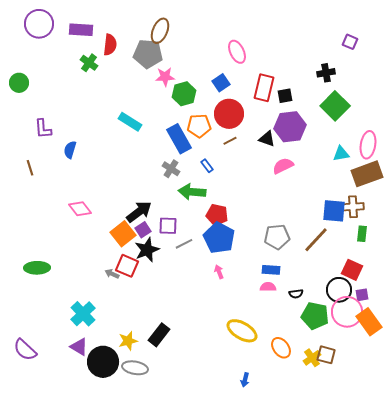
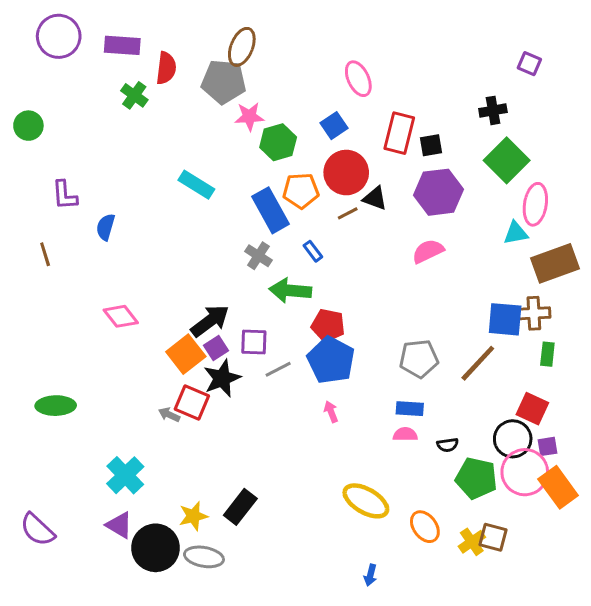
black triangle: (267, 139) -> (375, 198), moved
pink ellipse: (368, 145) -> (535, 204), moved

